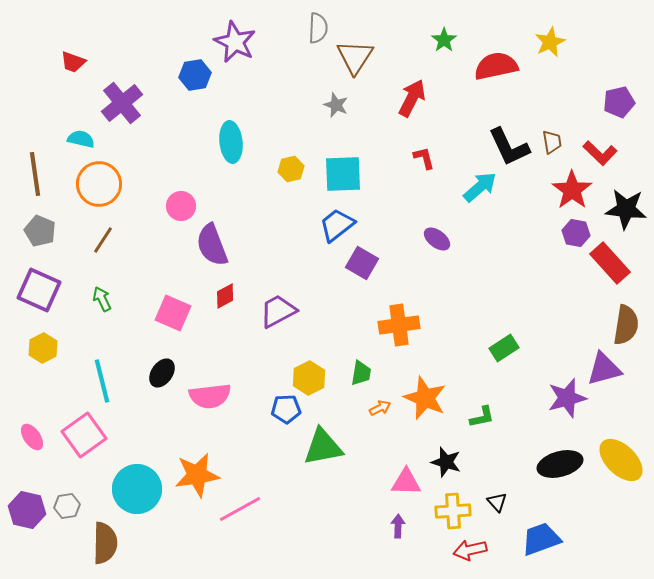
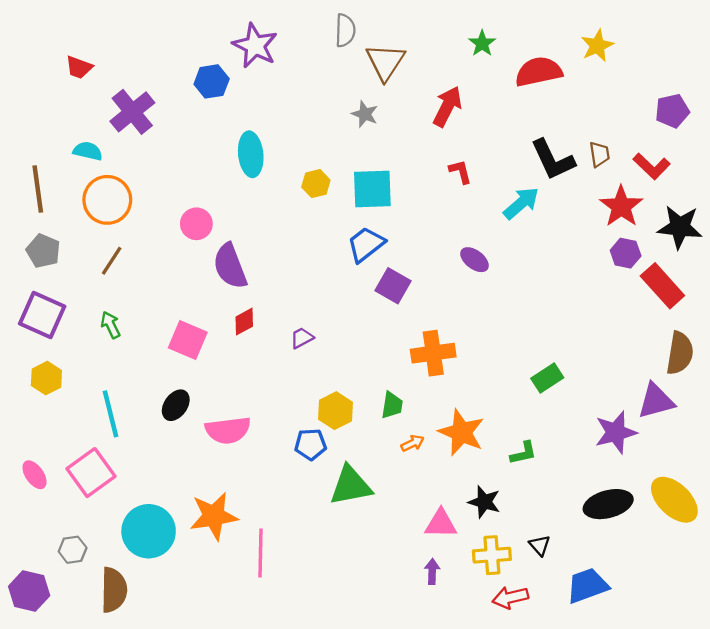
purple trapezoid: (278, 311) -> (302, 338), size x0.6
pink line: (240, 509) -> (260, 553), turned -60
purple hexagon: (27, 510) -> (29, 591), moved

